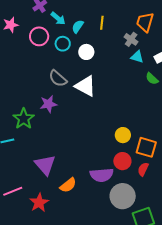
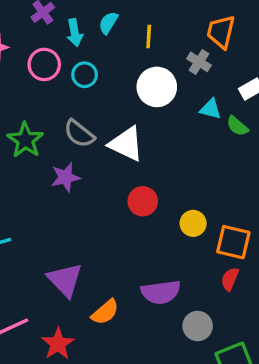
cyan arrow: (58, 18) -> (75, 33), turned 42
cyan semicircle: (78, 26) -> (108, 23), moved
white circle: (86, 52) -> (157, 87), moved, size x1.5
cyan triangle: (137, 57) -> (211, 109), moved
green star: (24, 119) -> (25, 140), moved
red circle: (122, 161) -> (143, 201), moved
gray circle: (123, 196) -> (198, 326), size x0.7

